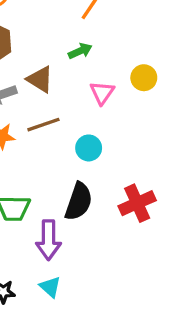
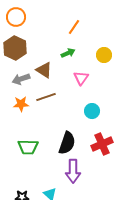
yellow circle: (144, 78) -> (104, 55), moved
cyan circle: (89, 148) -> (92, 111), moved
purple arrow: (48, 240) -> (73, 171), moved

